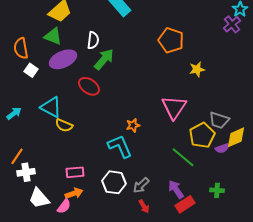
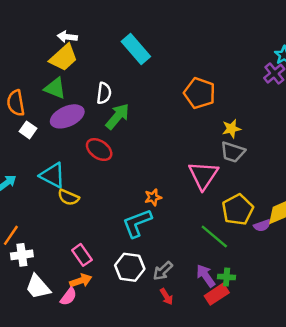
gray trapezoid: (219, 120) -> (233, 152), moved
cyan L-shape: (120, 146) -> (137, 223), turned -88
pink rectangle: (75, 172) -> (82, 255), turned 60
green cross: (217, 190) -> (227, 277), moved

